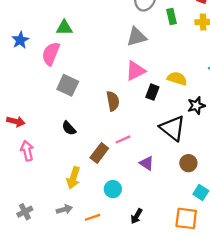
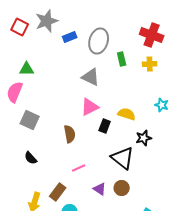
gray triangle: (137, 37) -> (91, 77), turned 42
brown rectangle: (99, 153) -> (58, 192), moved
brown circle: (188, 163) -> (122, 188), moved

